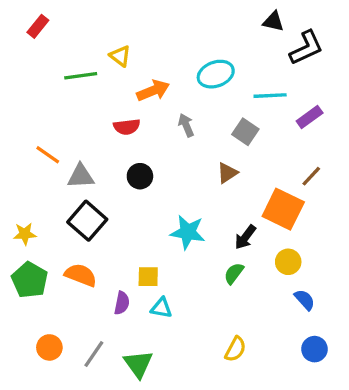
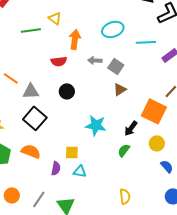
orange arrow: (153, 91) -> (75, 39), turned -60
gray arrow: (186, 125) -> (95, 60), turned -64
gray square: (245, 132) -> (116, 66), moved
yellow semicircle: (235, 349) -> (125, 196), turned -35

